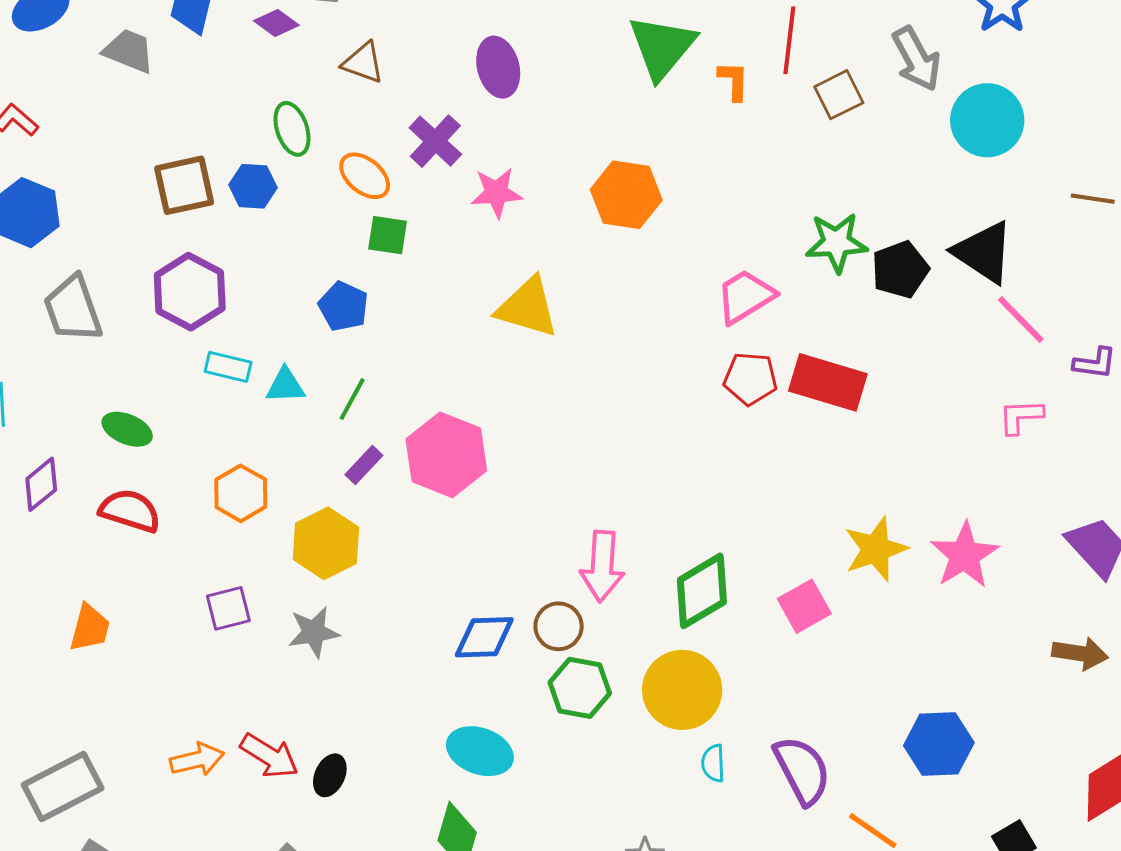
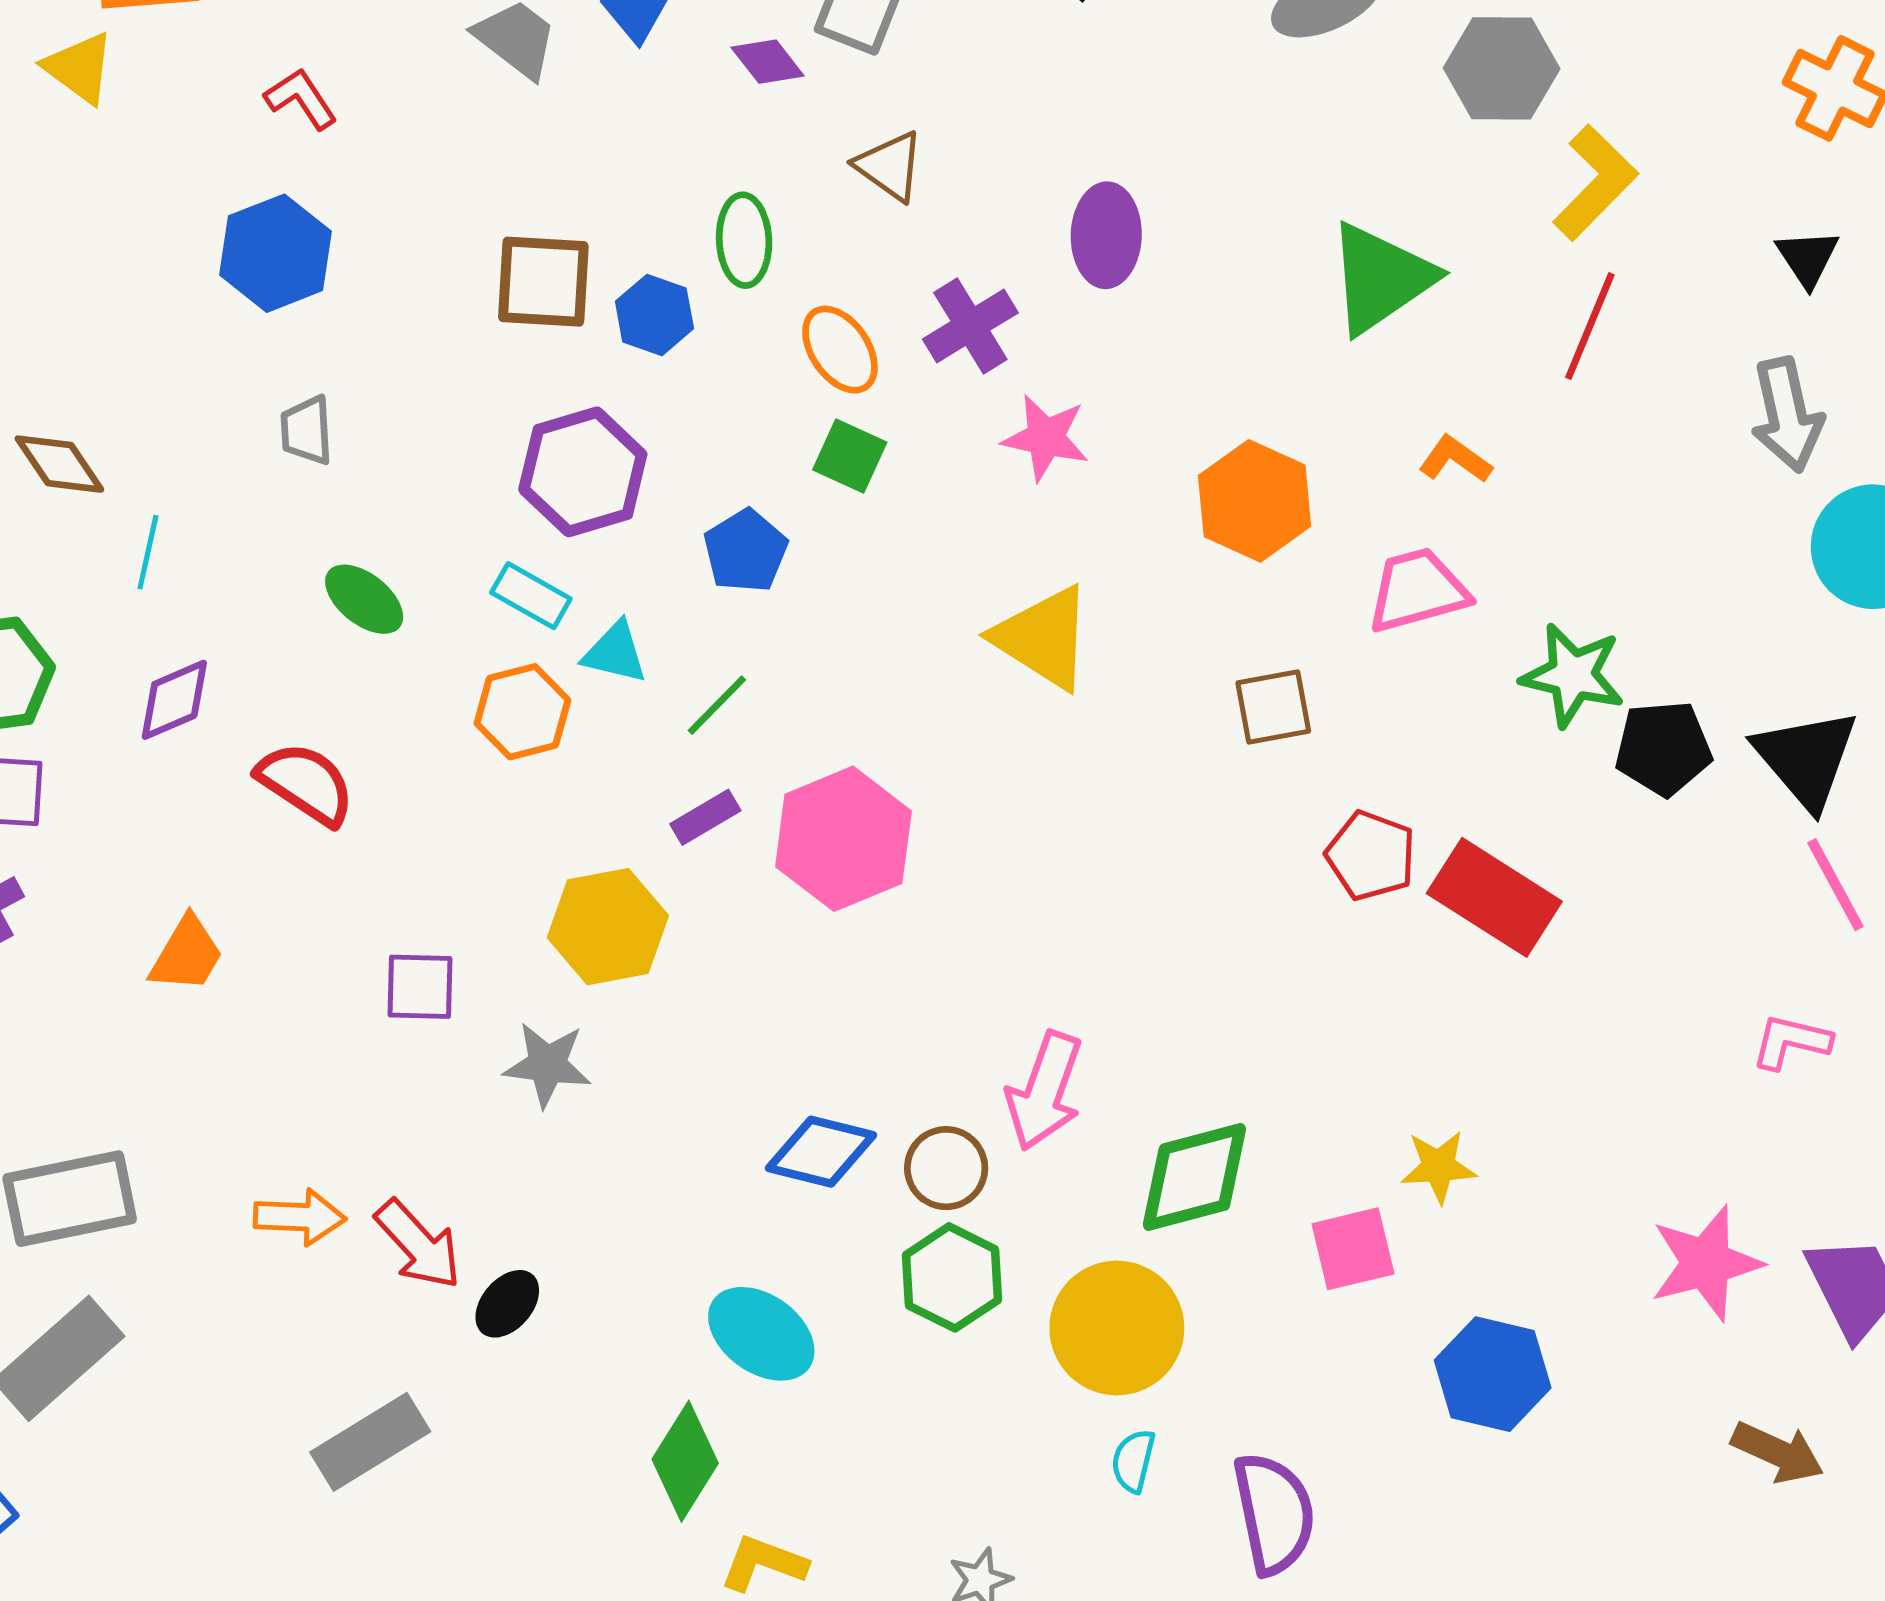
orange L-shape: (734, 81) -> (1455, 459), moved, turned -72
brown square: (839, 95) -> (1273, 707), moved
purple hexagon: (190, 292) -> (583, 472), moved
pink trapezoid: (745, 296) -> (1418, 590), moved
gray trapezoid: (73, 309) -> (307, 430), size x0.6
green ellipse: (127, 429) -> (364, 599), moved
orange hexagon: (241, 493) -> (522, 712), moved
yellow star: (876, 549) -> (1438, 1167), moved, size x0.7
pink star: (964, 555) -> (1706, 1263), moved
blue hexagon: (939, 744) -> (1493, 1374), moved

